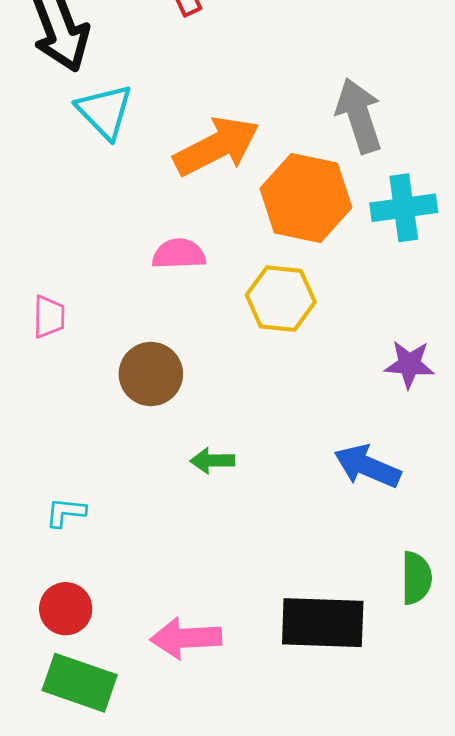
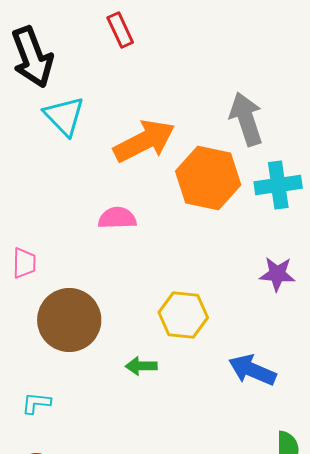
yellow hexagon: (281, 299) -> (183, 315), moved
purple star: (409, 364) -> (277, 274), moved
brown circle: (151, 374) -> (69, 320), moved, size x1.4

